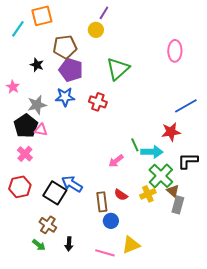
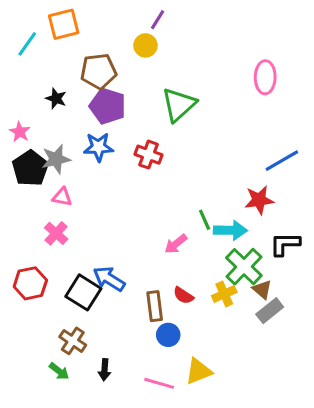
black pentagon: (26, 126) -> (30, 168), moved
pink cross: (25, 154) -> (56, 233), moved
gray rectangle: (178, 205) -> (270, 311), turned 36

